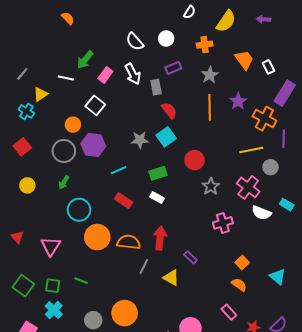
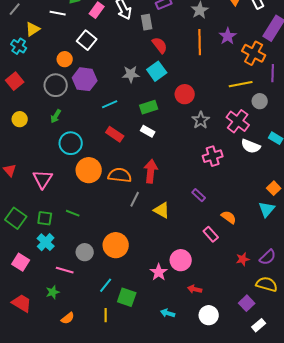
purple rectangle: (190, 257) -> (199, 195), moved
orange square: (242, 262) -> (274, 188), moved
cyan triangle: (278, 277) -> (267, 209), turned 30
pink rectangle: (229, 312) -> (211, 234), moved

